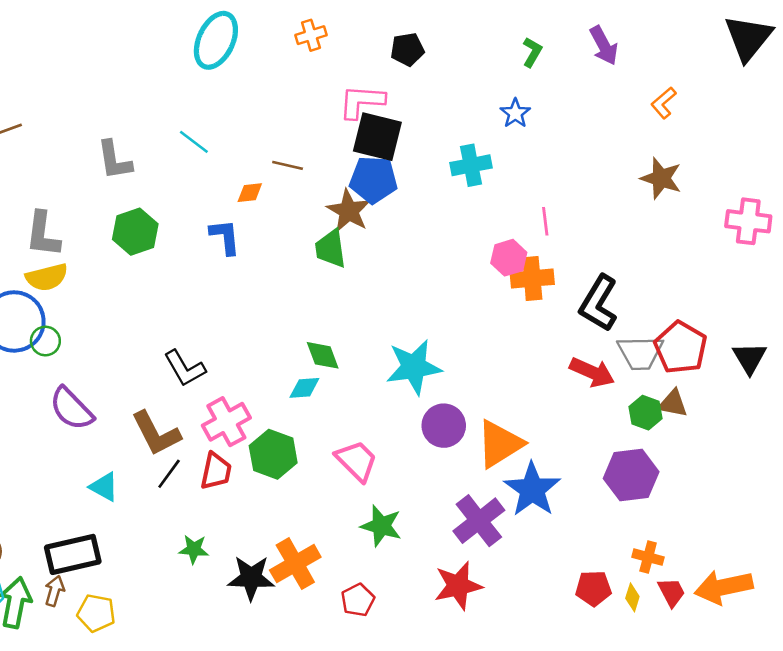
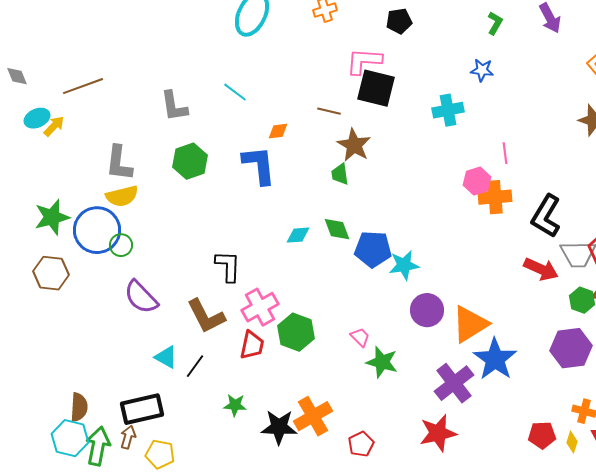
blue star: (515, 113) -> (482, 70), turned -30
brown line: (288, 165) -> (329, 111), moved
blue pentagon: (373, 180) -> (373, 249), moved
blue L-shape: (225, 237) -> (259, 165), size x1.4
green trapezoid: (330, 249) -> (340, 174), size x0.7
green diamond: (323, 355) -> (337, 229), moved
cyan star: (414, 367) -> (404, 265), size x0.7
black L-shape: (185, 368) -> (228, 266), turned -148
cyan diamond: (304, 388) -> (298, 235), moved
pink trapezoid: (357, 461) -> (360, 337), size x0.6
black line: (169, 474) -> (195, 366), moved
green star: (381, 526) -> (382, 362), moved

